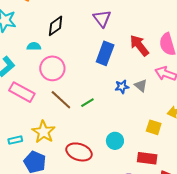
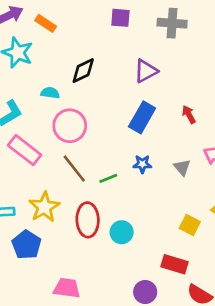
purple triangle: (102, 18) -> (146, 71), turned 30
red arrow: (139, 45) -> (189, 114), size x0.6
blue star: (122, 87) -> (142, 164), moved
cyan circle: (115, 141) -> (122, 232), moved
red ellipse: (79, 152) -> (88, 220), moved, turned 60

